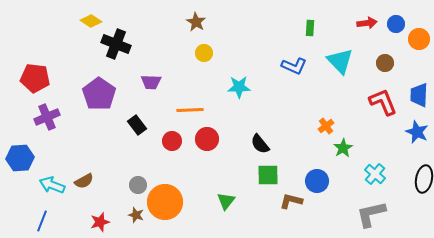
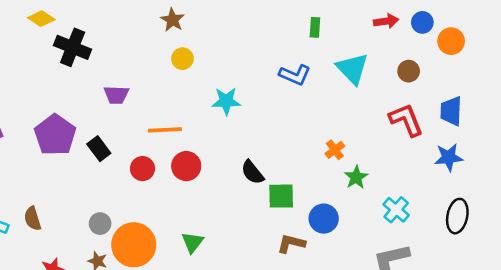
purple pentagon: (99, 94) -> (55, 135), moved
blue star: (417, 132) -> (449, 157), turned -30
green square: (268, 175) -> (281, 196), moved
brown semicircle: (84, 181) -> (33, 219), turned 102
green triangle: (226, 201) -> (192, 242), moved

